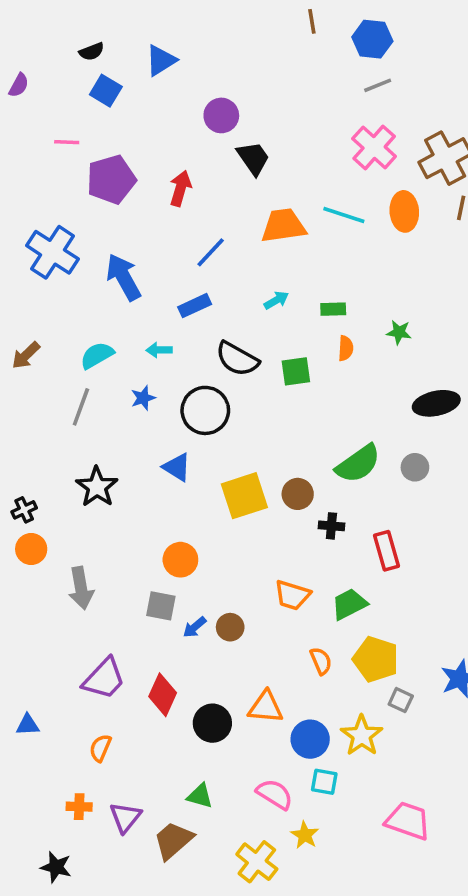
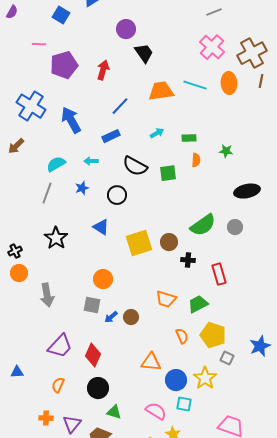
brown arrow: (26, 355) -> (16, 146), moved
black circle: (205, 410) -> (117, 195), size x0.7
black circle: (212, 723) -> (98, 388), moved

